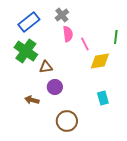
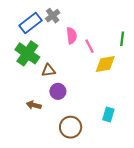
gray cross: (62, 15) -> (53, 16), moved
cyan rectangle: (103, 98) -> (108, 115), moved, turned 32

